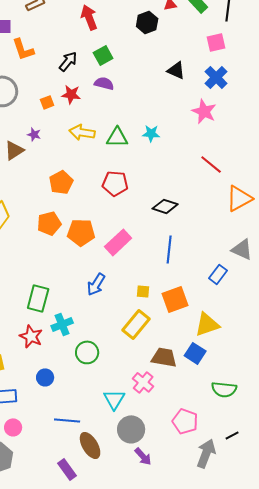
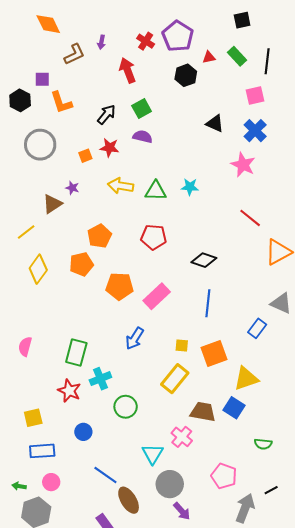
orange pentagon: (49, 223) -> (81, 264), moved
green semicircle: (224, 389) -> (263, 444), size x0.7
blue line: (67, 420) -> (105, 475), turned 30

